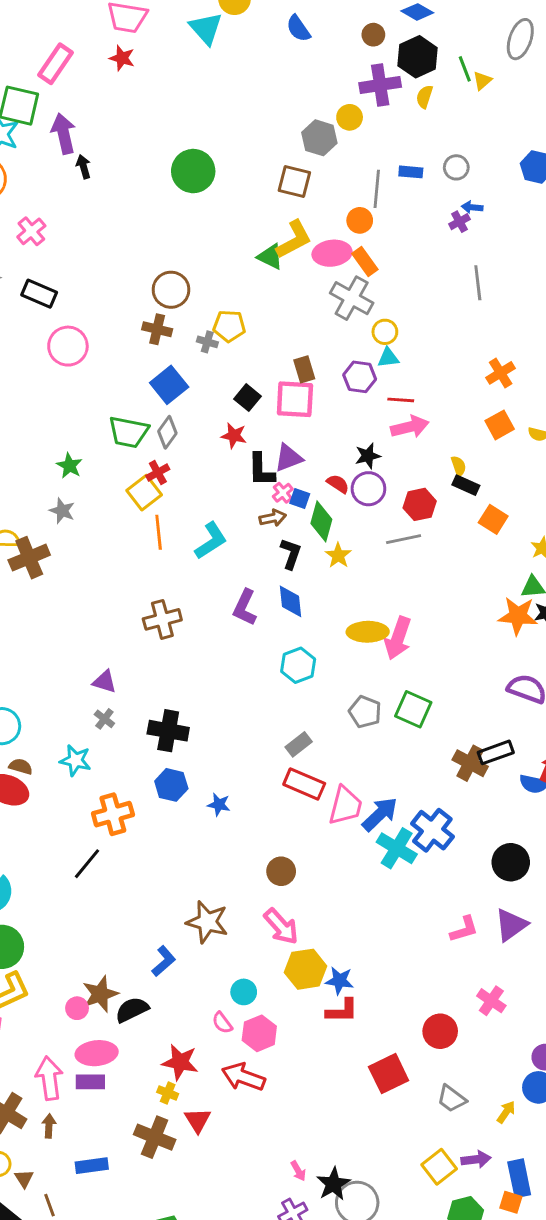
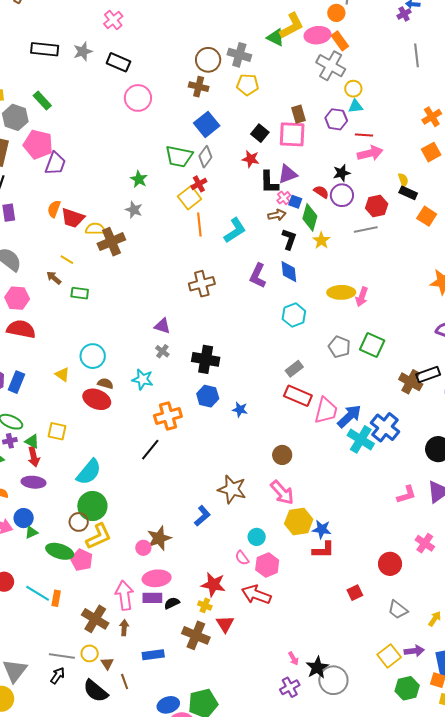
gray cross: (207, 342) -> (239, 55), moved, size x1.6
pink arrow: (398, 638) -> (362, 297), size x0.7
black semicircle: (132, 1010) -> (172, 603), moved, size x0.7
red square: (389, 1074) -> (355, 593), size x0.6

